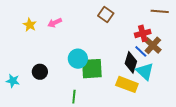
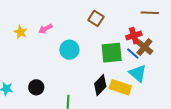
cyan circle: (78, 59) -> (69, 50), moved
black diamond: (131, 62) -> (100, 85), moved, turned 30
green square: (92, 69) -> (112, 53), moved
black circle: (40, 72) -> (36, 87), moved

